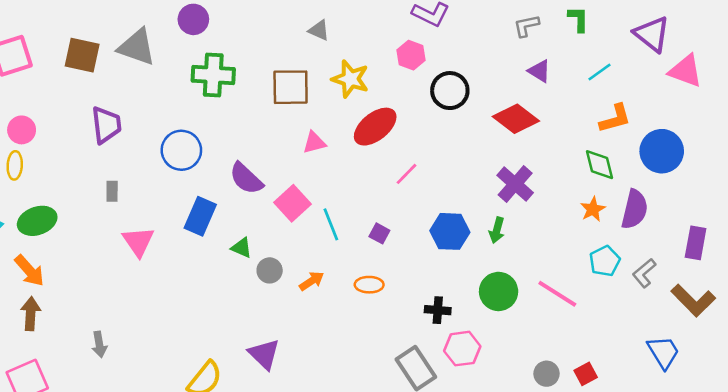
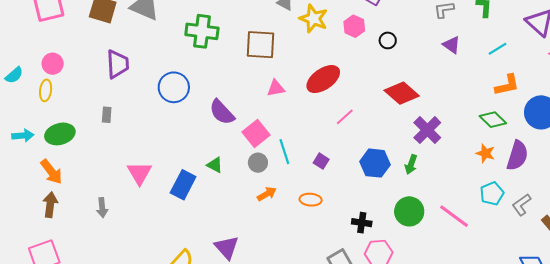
yellow star: (350, 79) -> (314, 19), moved
black circle: (450, 91) -> (388, 40), moved, size x0.6
red diamond: (516, 119) -> (402, 93), moved
green diamond: (599, 165) -> (493, 120), turned -36
gray rectangle: (112, 191) -> (107, 115), moved
orange star: (593, 209) -> (485, 153), turned -30
blue rectangle: (200, 216) -> (183, 185), moved
pink triangle: (138, 241) -> (139, 173), moved
gray circle: (270, 270) -> (258, 163), moved
gray arrow: (99, 344) -> (102, 208), moved

